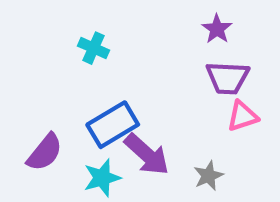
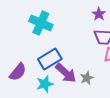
cyan cross: (94, 48) -> (41, 23), size x1.6
gray star: (208, 176) -> (87, 78), moved

